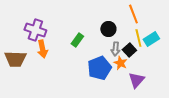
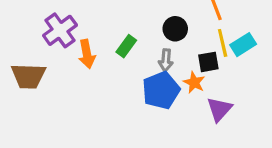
purple cross: (35, 30) -> (60, 30), turned 35
orange arrow: (42, 49) -> (87, 54), moved
gray arrow: (115, 49) -> (166, 60), moved
black square: (129, 50) -> (208, 62), turned 32

